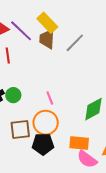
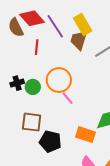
pink line: (50, 98) -> (68, 98), turned -32
orange circle: (46, 123) -> (59, 80), moved
orange rectangle: (79, 143) -> (85, 135), moved

